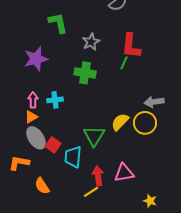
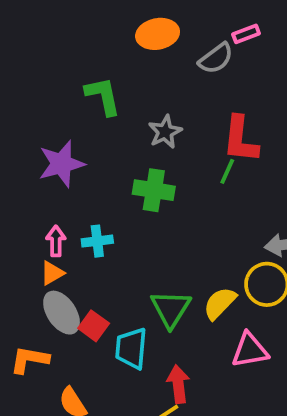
yellow semicircle: (120, 122) -> (220, 303), moved
pink triangle: (124, 173) -> (250, 350), moved

